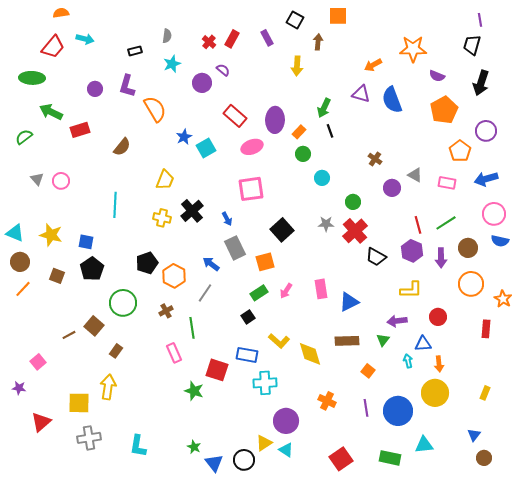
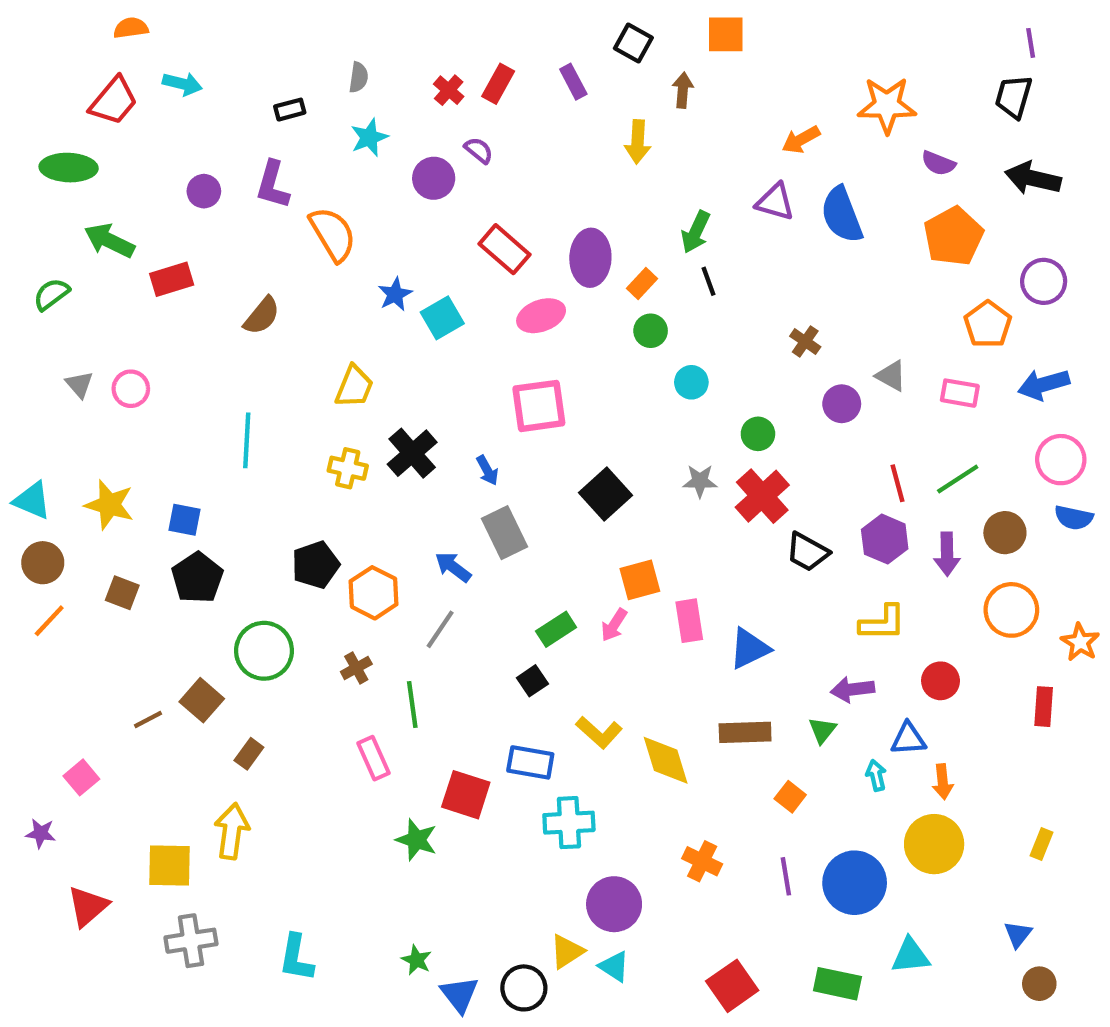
black arrow: (481, 83) -> (1033, 178), turned 85
orange square: (265, 262) -> (640, 580), moved

